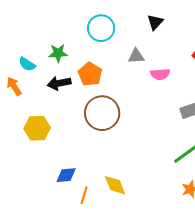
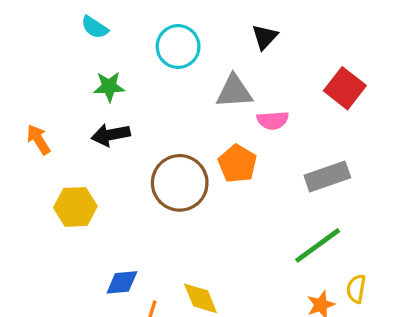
gray triangle: (136, 56) -> (234, 91), size x1.4
cyan semicircle: (27, 64) -> (95, 27), moved
orange pentagon: (90, 74) -> (237, 164), moved

